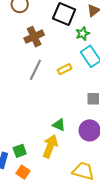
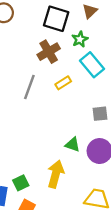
brown cross: (34, 37) -> (49, 52), moved
green triangle: (59, 125) -> (73, 145), moved

